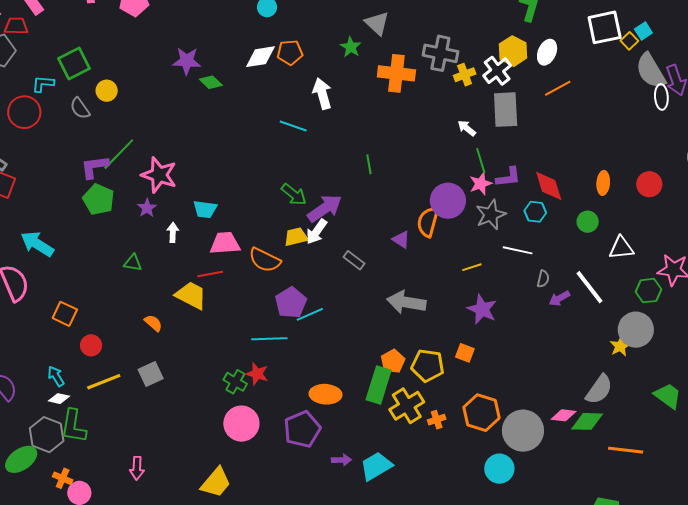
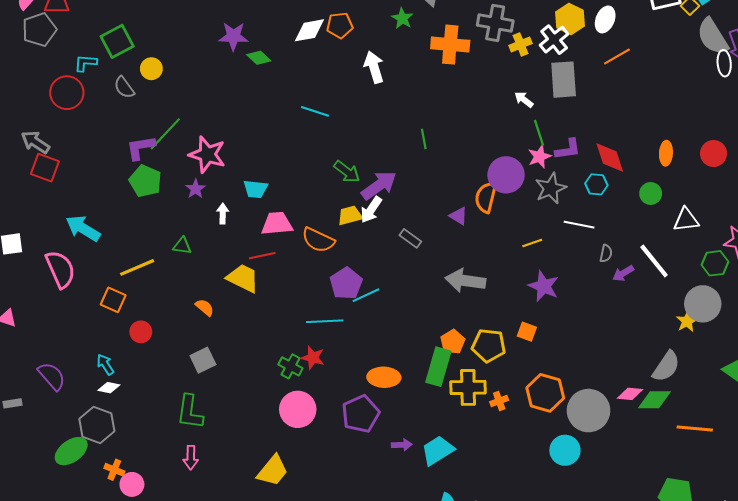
cyan line: (293, 126) -> (315, 111), moved
yellow line: (104, 382) -> (137, 267), moved
yellow cross: (407, 406) -> (468, 387), turned 32
green L-shape: (73, 426) -> (190, 412), moved

